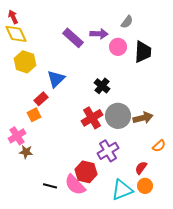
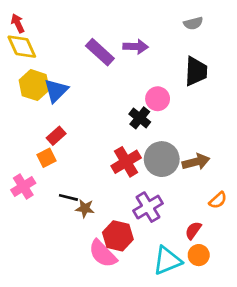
gray semicircle: (127, 22) -> (193, 23), moved, turned 40
pink circle: (118, 47) -> (158, 99), moved
blue triangle: (56, 79) -> (56, 90), moved
brown star: (26, 152) -> (85, 208), moved
black line: (50, 186) -> (68, 197), moved

